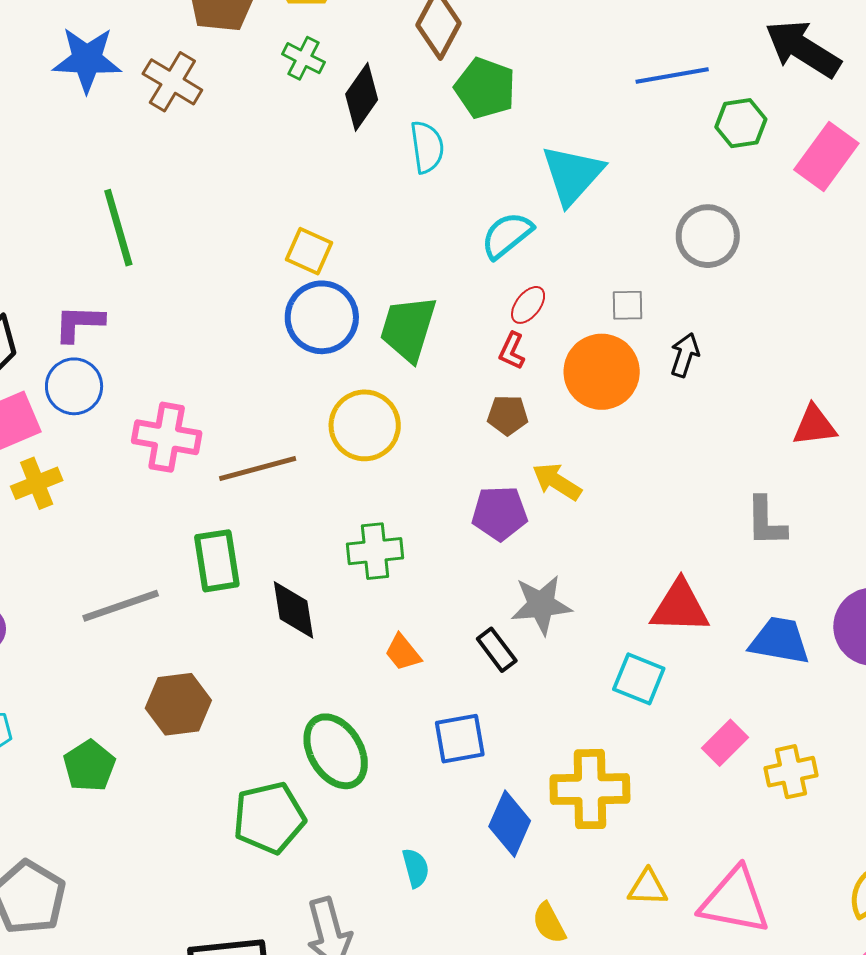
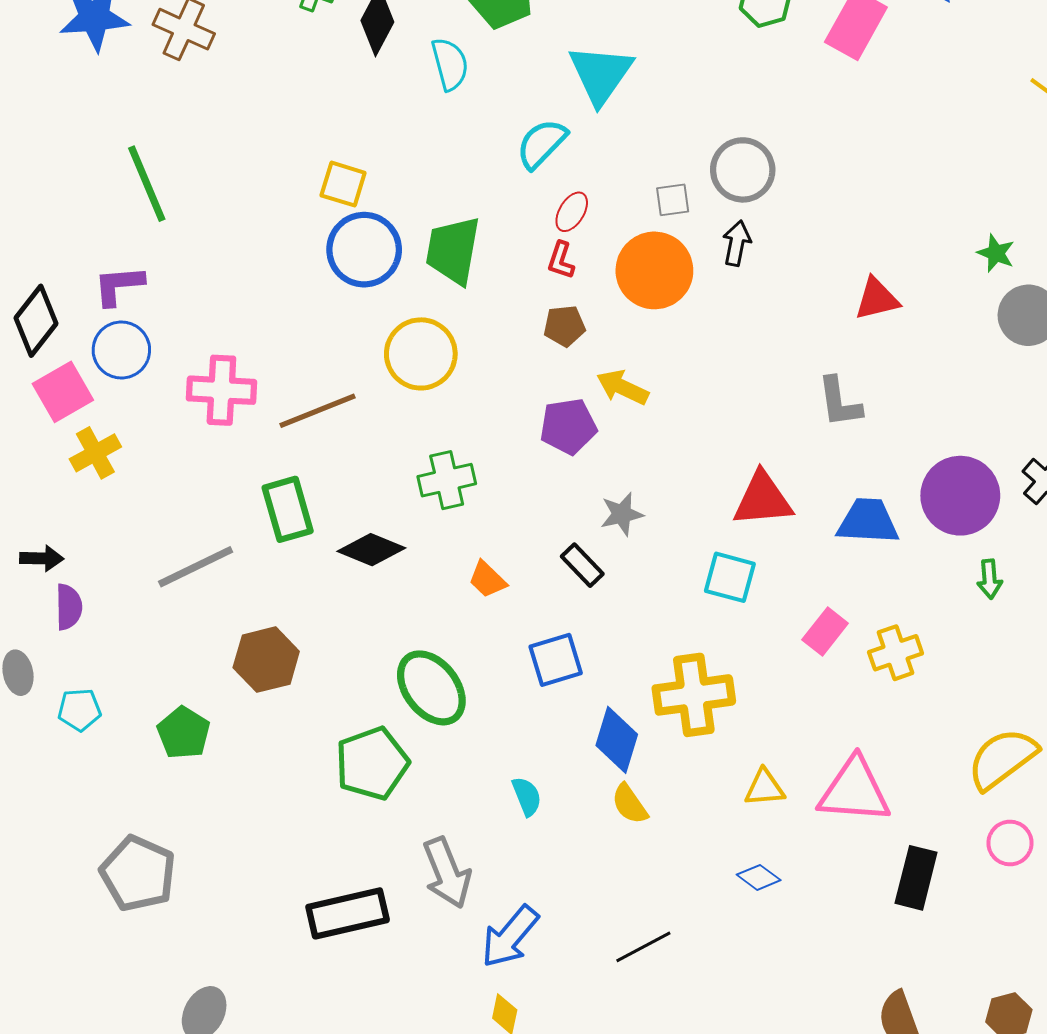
gray circle: (708, 236) -> (743, 170), moved
gray star: (541, 605) -> (622, 514), size x0.7
black diamond: (294, 610) -> (371, 550), turned -52
yellow semicircle: (549, 923) -> (630, 804), moved

